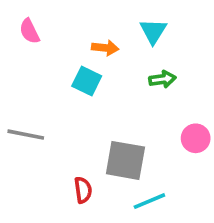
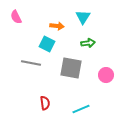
gray line: (26, 135) -> (31, 63), moved
gray square: (125, 160) -> (71, 68), moved

